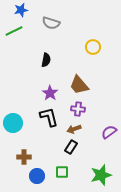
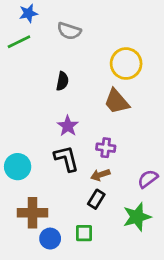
yellow circle: (93, 47) -> (126, 64), size x1.5
brown trapezoid: (79, 85) -> (117, 102), moved
brown cross: (24, 157) -> (32, 213), size x1.5
green star: (101, 175) -> (137, 217), moved

